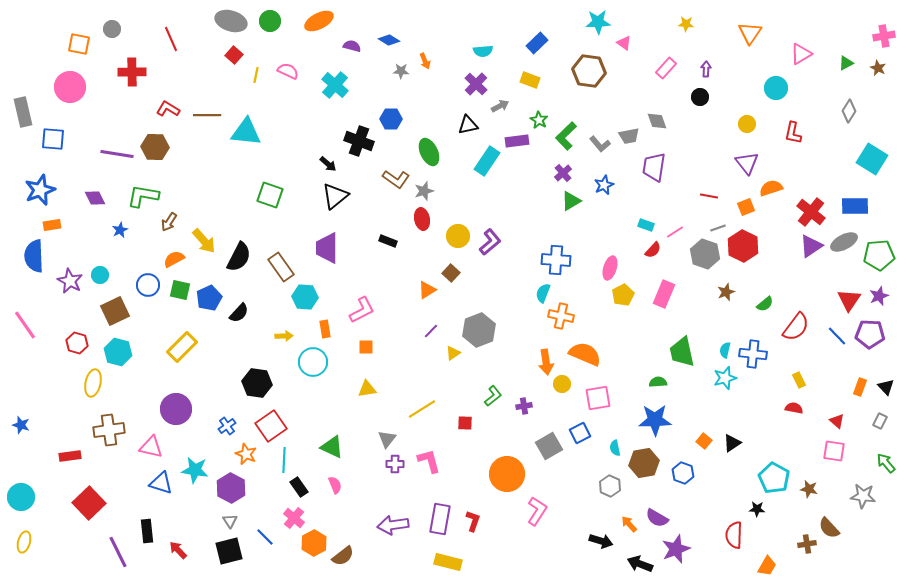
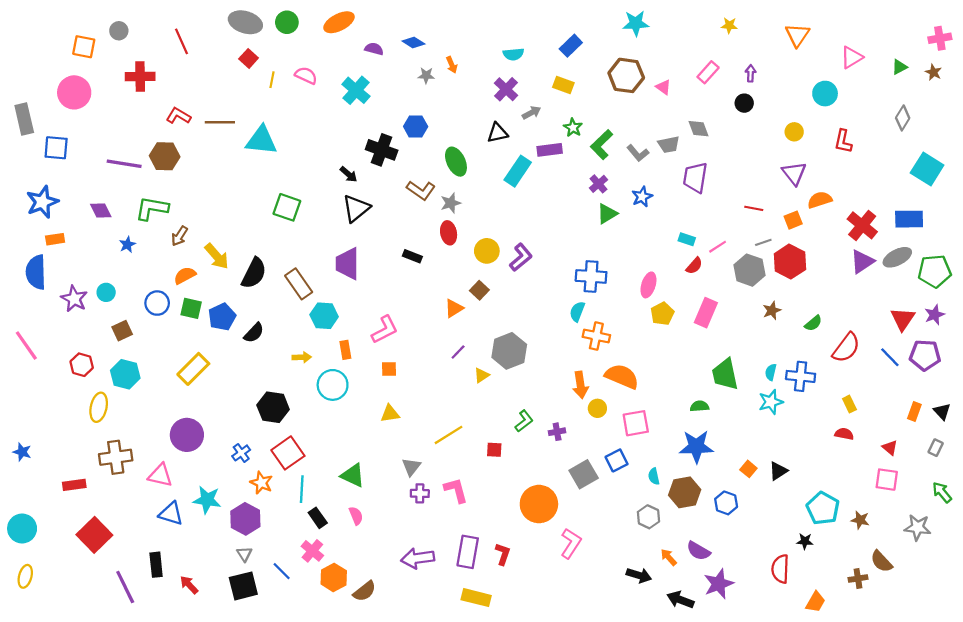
pink triangle: (624, 43) -> (663, 87), moved
brown square: (115, 311) -> (122, 331), size x0.7

